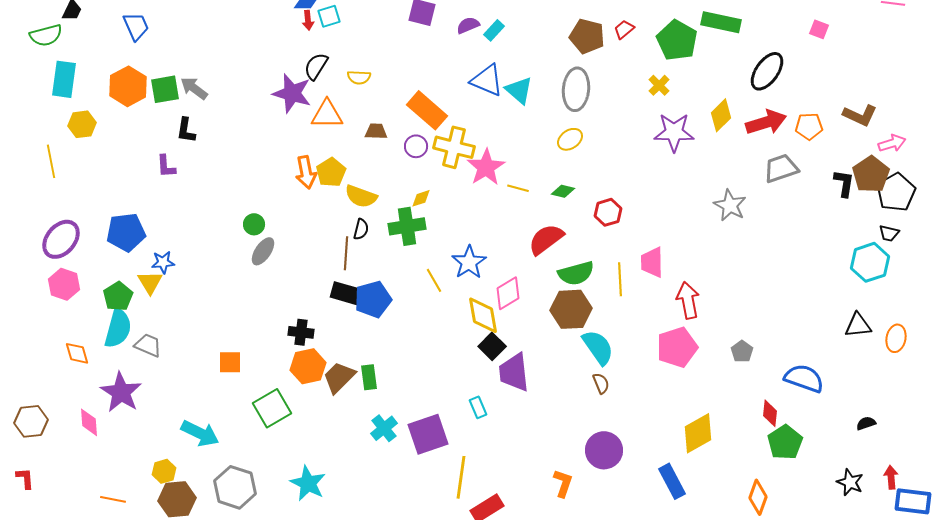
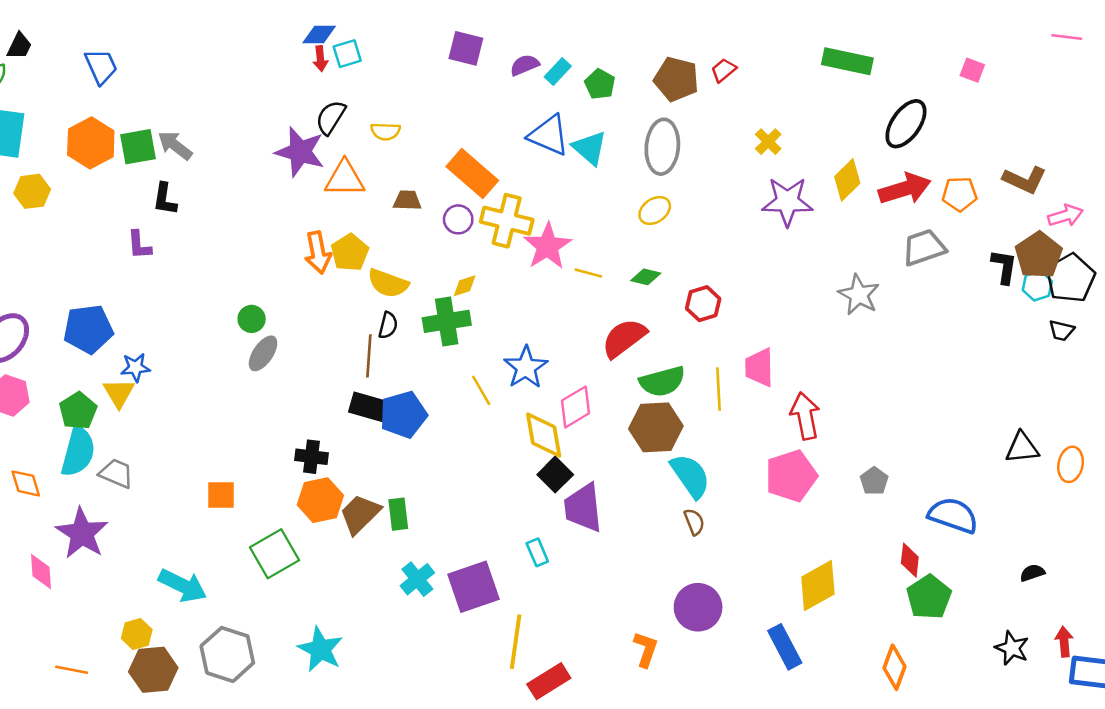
green pentagon: (677, 40) -> (600, 84), moved, size x0.6
cyan hexagon: (870, 262) -> (1037, 286), moved, size x0.6

